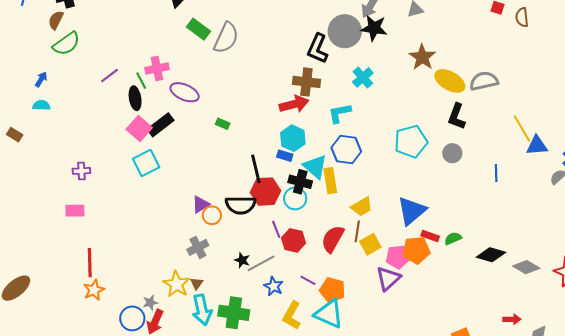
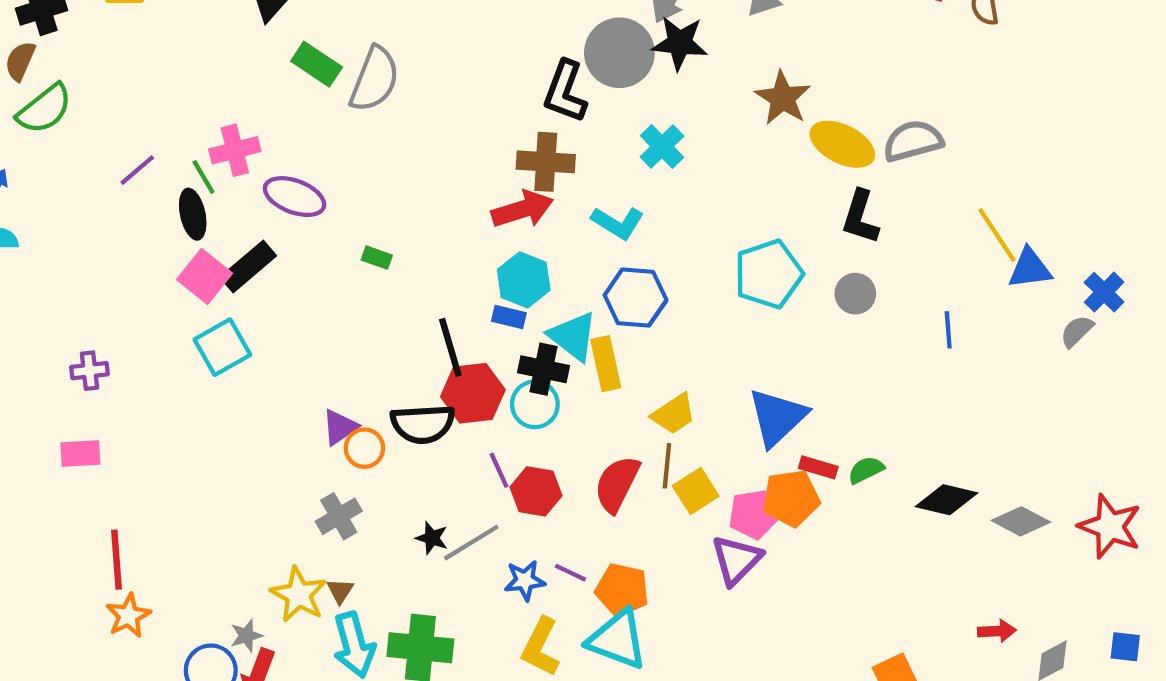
cyan L-shape: (340, 113) -> (618, 223), turned -135
blue star: (274, 286) -> (525, 580), moved, turned -30

